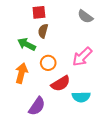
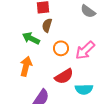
orange circle: (48, 63) -> (61, 48), moved

